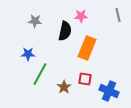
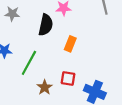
orange rectangle: (87, 48) -> (70, 44), size x0.6
green line: (40, 74) -> (29, 63), moved

